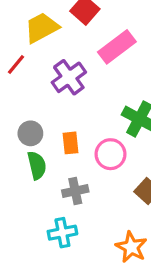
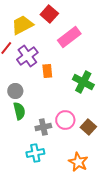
purple cross: (69, 77) -> (27, 56), moved
orange rectangle: (70, 143) -> (47, 71), moved
pink circle: (110, 154) -> (65, 120), moved

